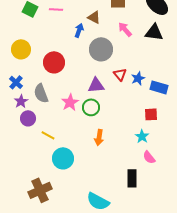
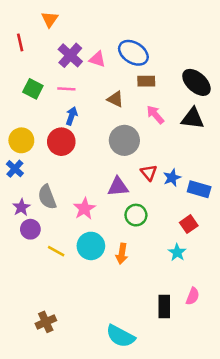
blue arrow: (79, 30) -> (72, 116), moved
red circle: (54, 62) -> (61, 142), moved
blue cross: (16, 82) -> (15, 169), moved
green circle: (91, 107) -> (136, 215), moved
red square: (151, 114) -> (189, 224), turned -32
pink semicircle: (149, 157) -> (193, 296), moved, turned -120
cyan circle: (63, 158) -> (91, 246), moved
brown cross: (40, 190) -> (46, 322), size x0.7

